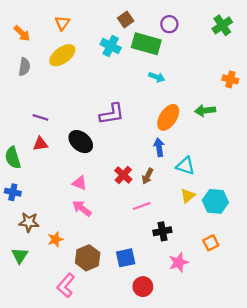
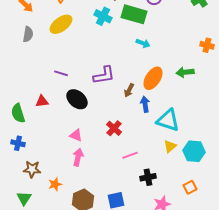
purple line: (40, 117) -> (61, 73), moved
cyan triangle: (185, 166) -> (168, 120), size x1.4
brown arrow: (147, 176) -> (129, 90), moved
pink arrow: (82, 208) -> (78, 157), turned 66

